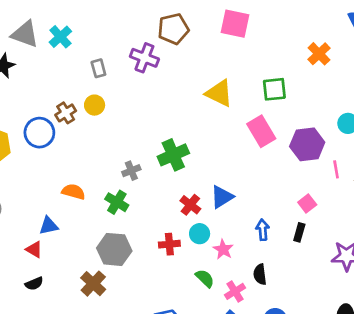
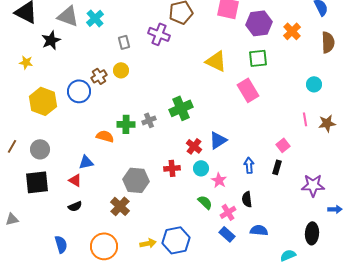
purple hexagon: (307, 144) -> (259, 23), moved
green cross: (117, 202) -> (126, 124), moved, turned -30
red cross: (169, 244) -> (172, 168), moved

